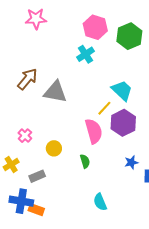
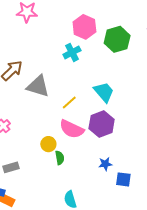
yellow line: (104, 108) -> (69, 102), moved
pink semicircle: (94, 131) -> (72, 129), turned 125
yellow circle: (54, 148) -> (48, 144), moved

